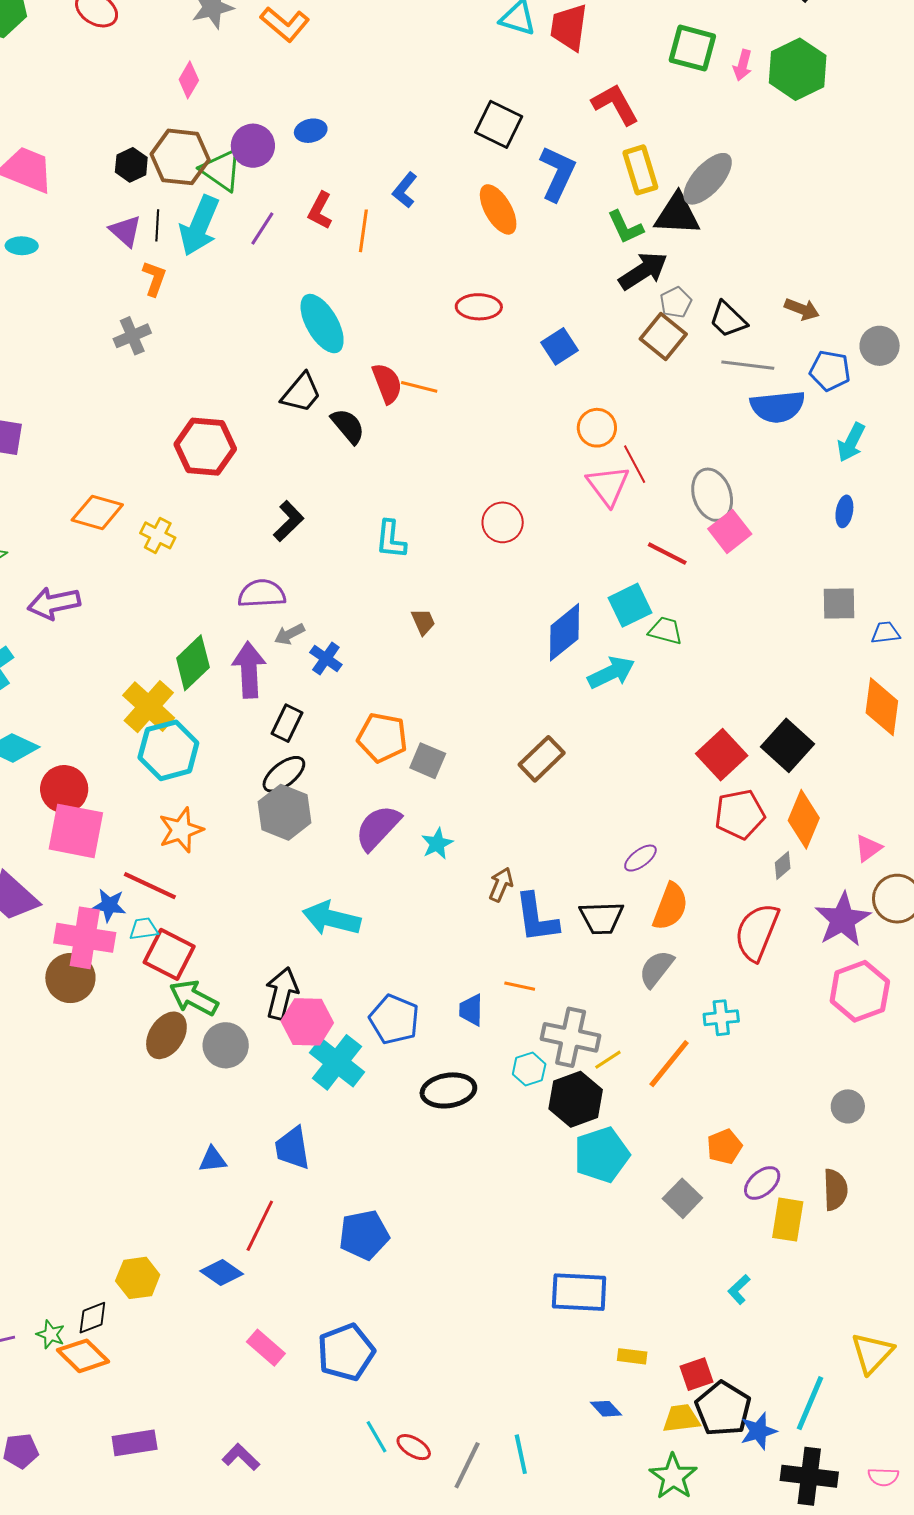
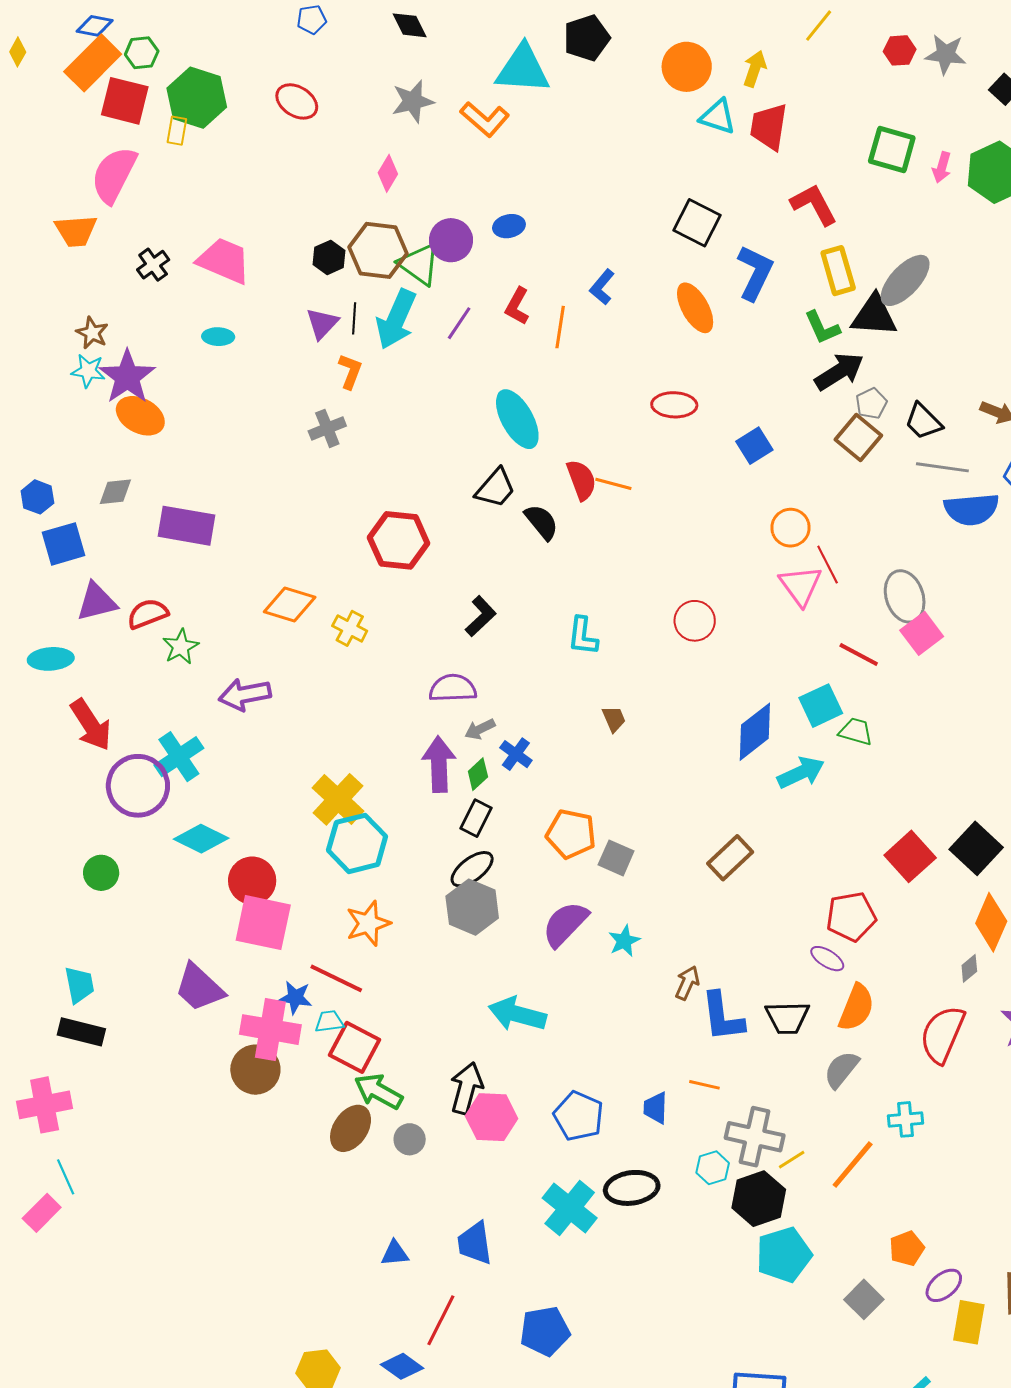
purple triangle: (125, 231) -> (322, 323), turned 30
green diamond: (193, 663) -> (478, 774), moved, size x0.6
red pentagon: (740, 814) -> (851, 917), moved
purple ellipse: (640, 858) -> (827, 959), turned 68
gray circle: (226, 1045) -> (410, 1139), size x0.7
cyan cross: (337, 1062) -> (570, 1208), moved

